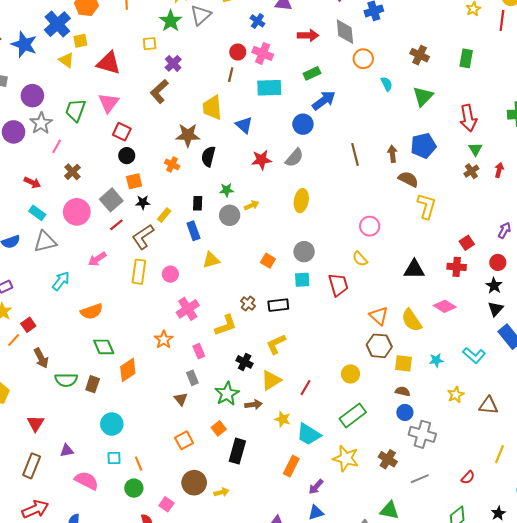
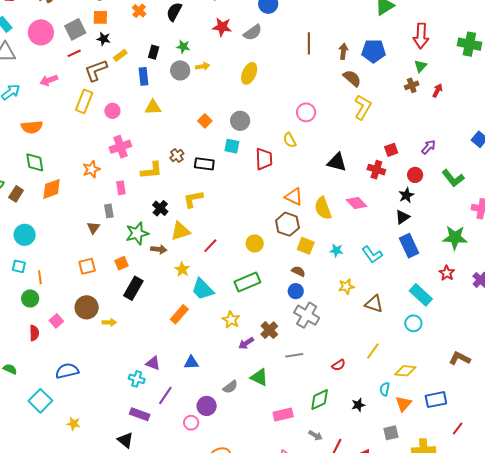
orange triangle: (379, 316) -> (294, 197), turned -30
yellow star: (346, 458) -> (231, 320), size x0.7
purple arrow: (316, 487) -> (246, 343), moved

